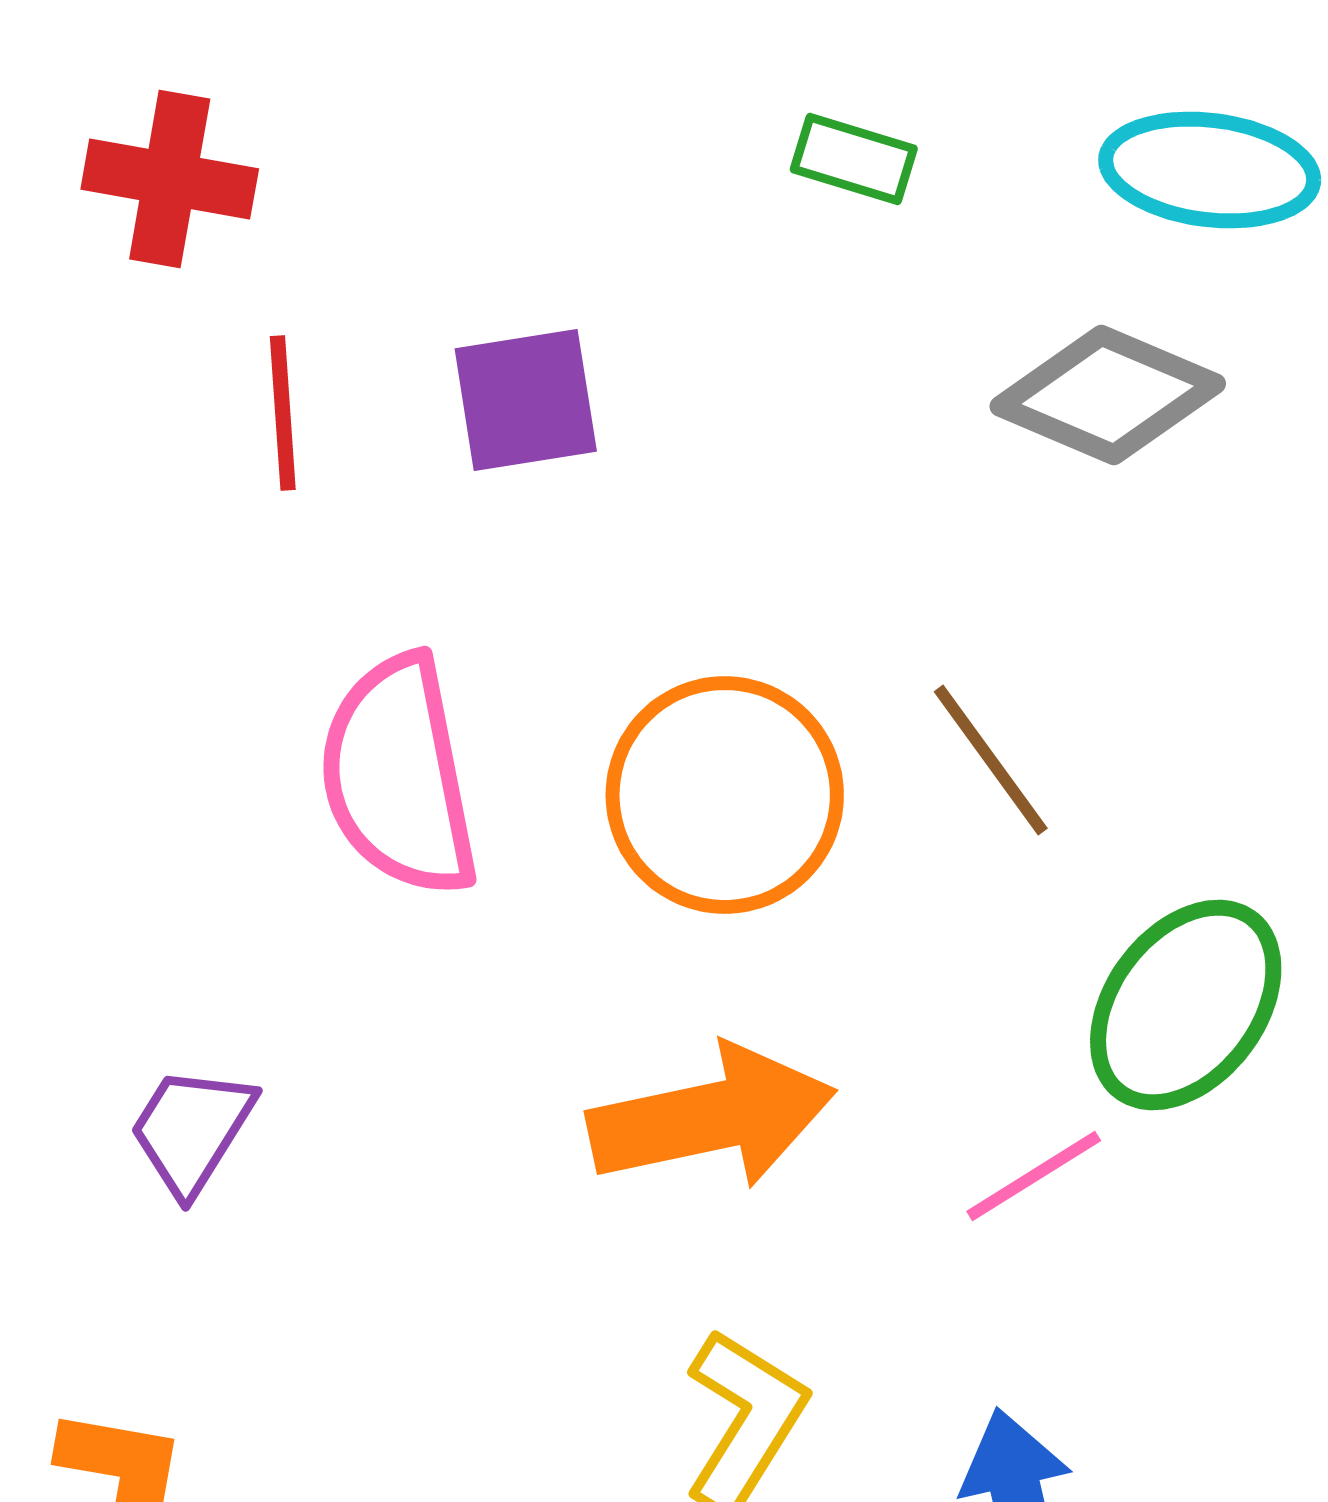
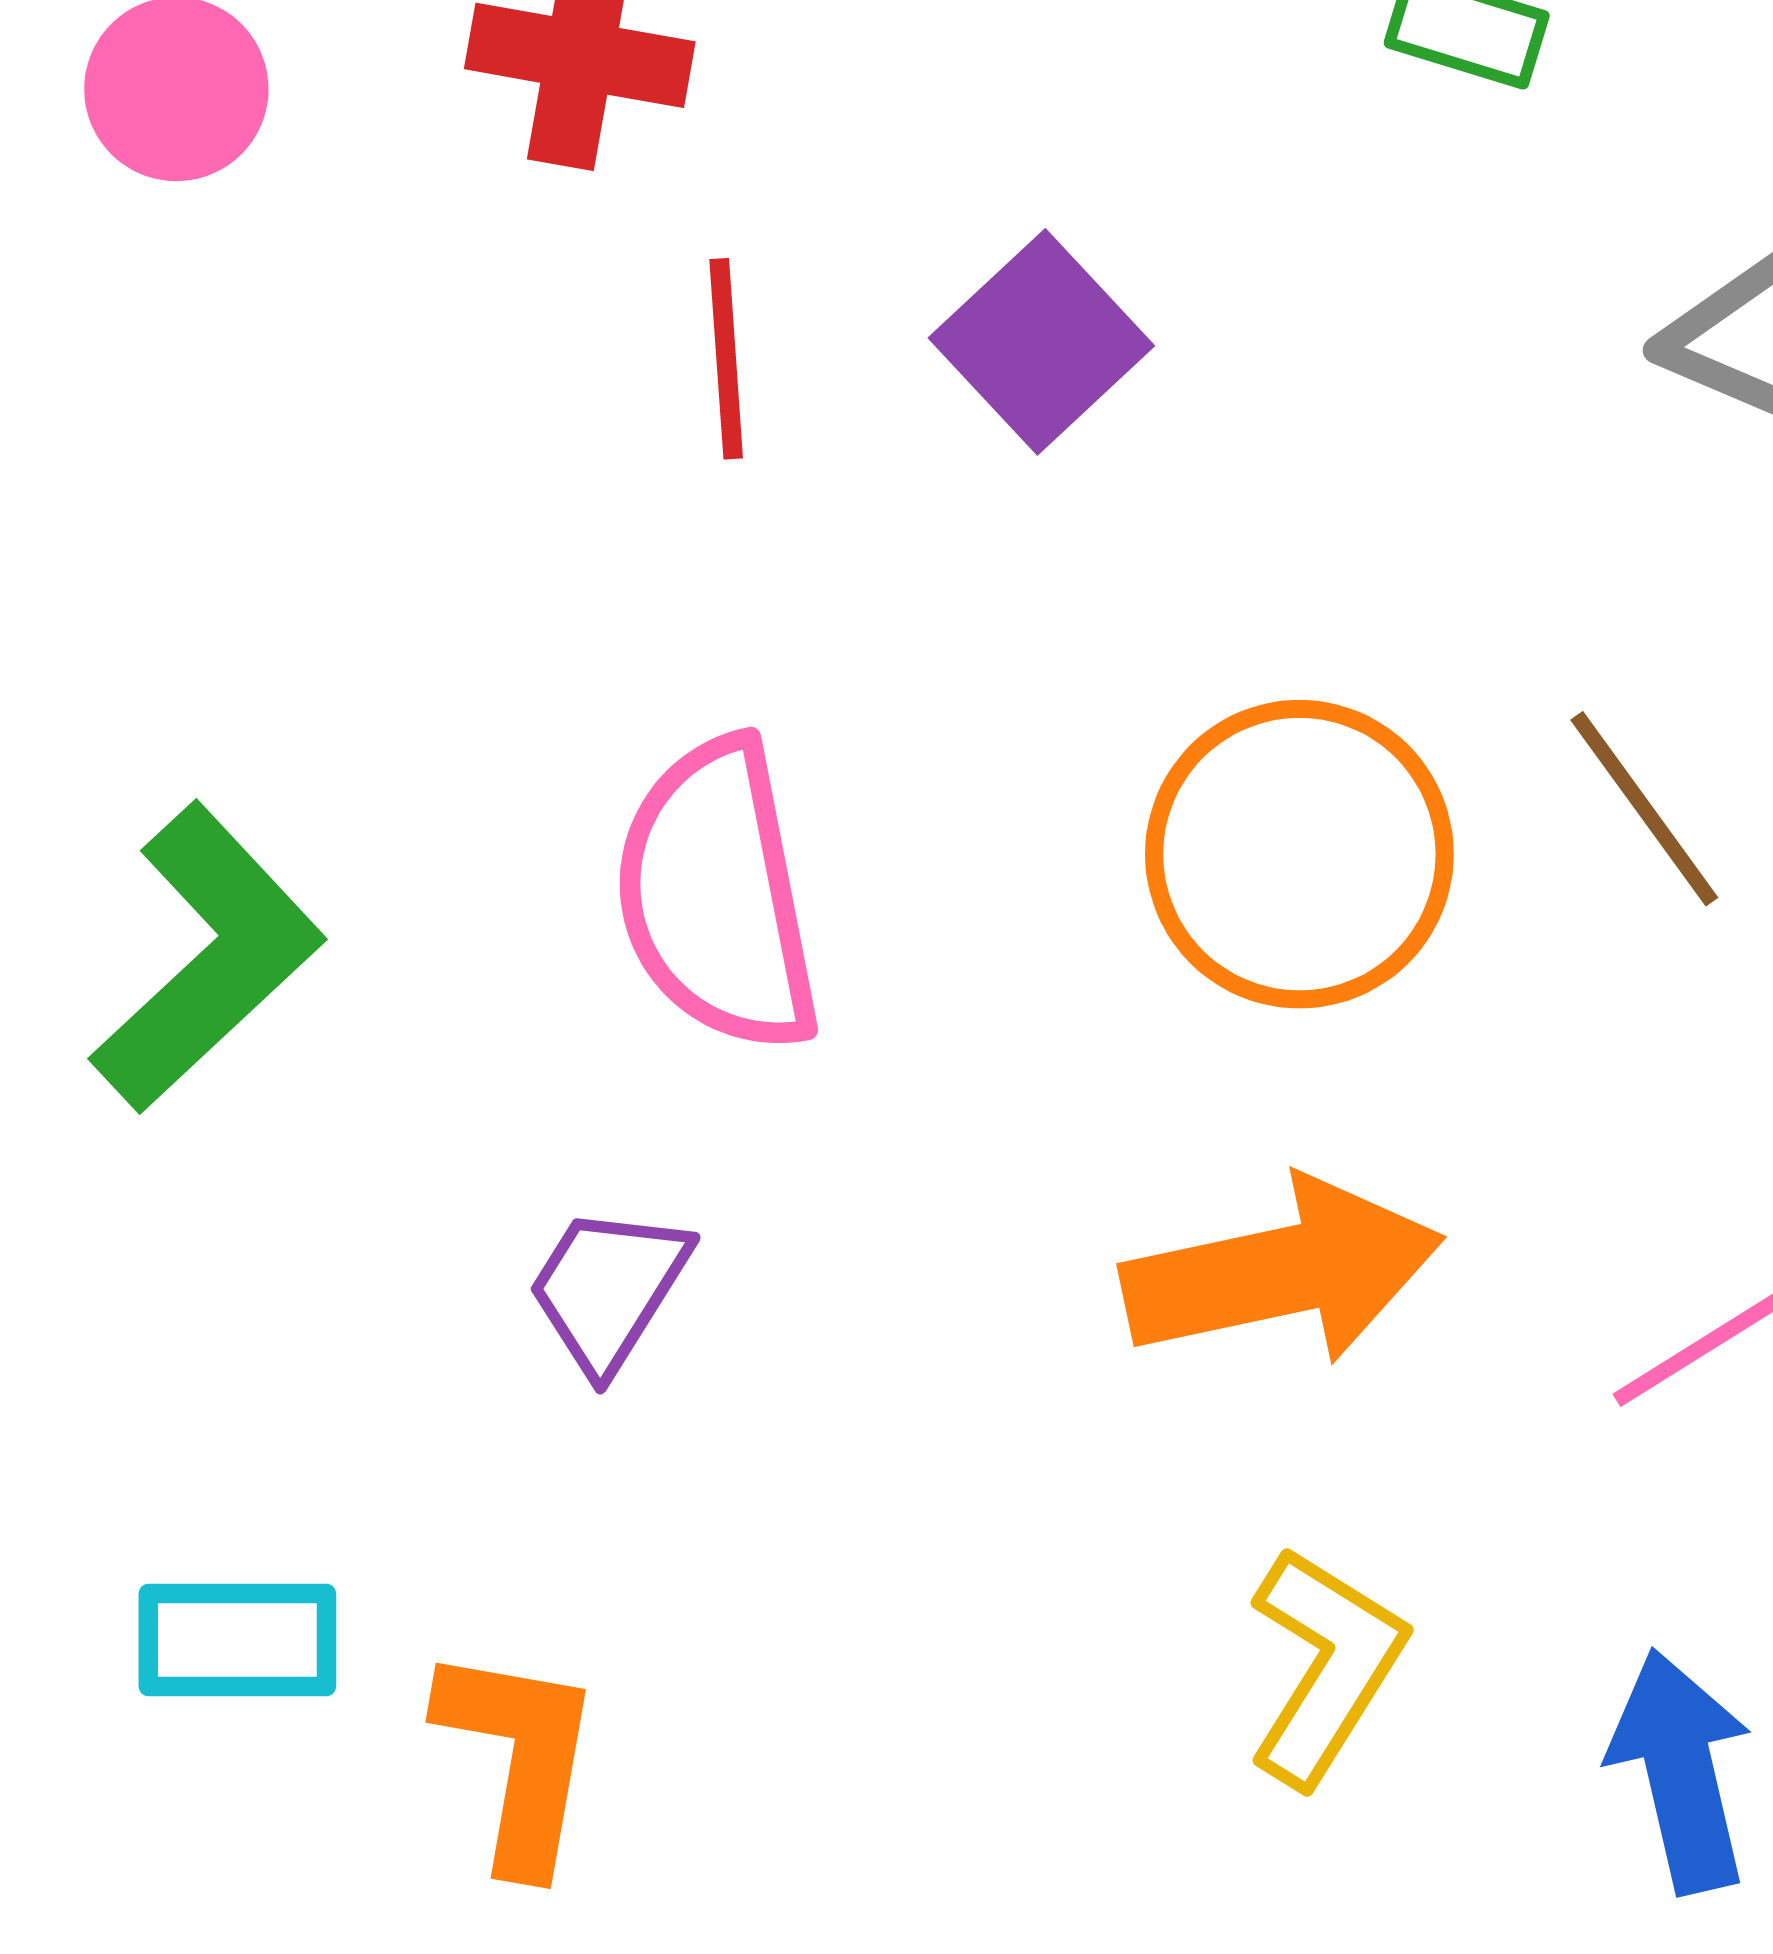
purple square: (526, 400) -> (1041, 342), turned -34
pink semicircle: (399, 776) -> (717, 896), moved

